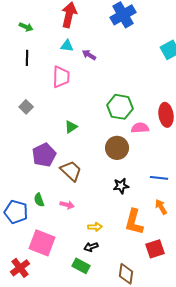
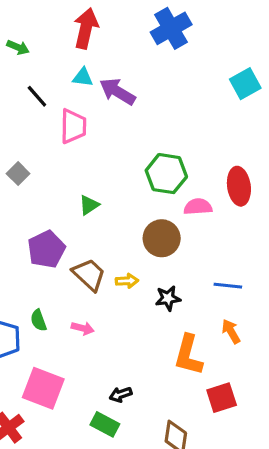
purple arrow: (89, 55) -> (117, 92), size x1.6
black line: (27, 58) -> (37, 96), moved, turned -42
yellow arrow: (95, 227) -> (127, 281), moved

